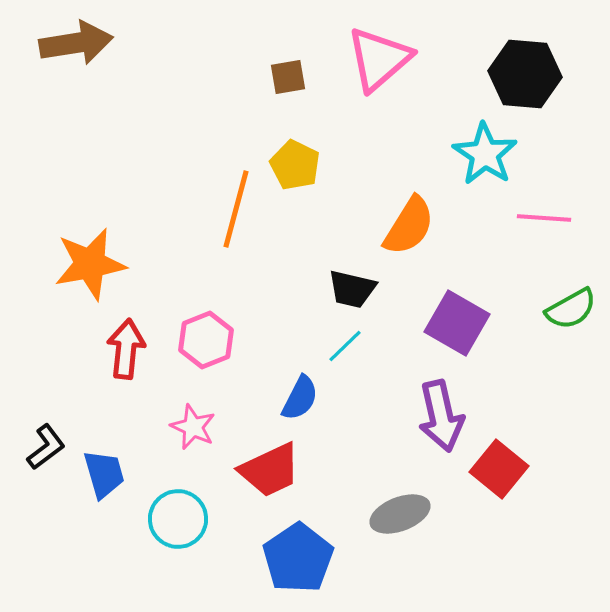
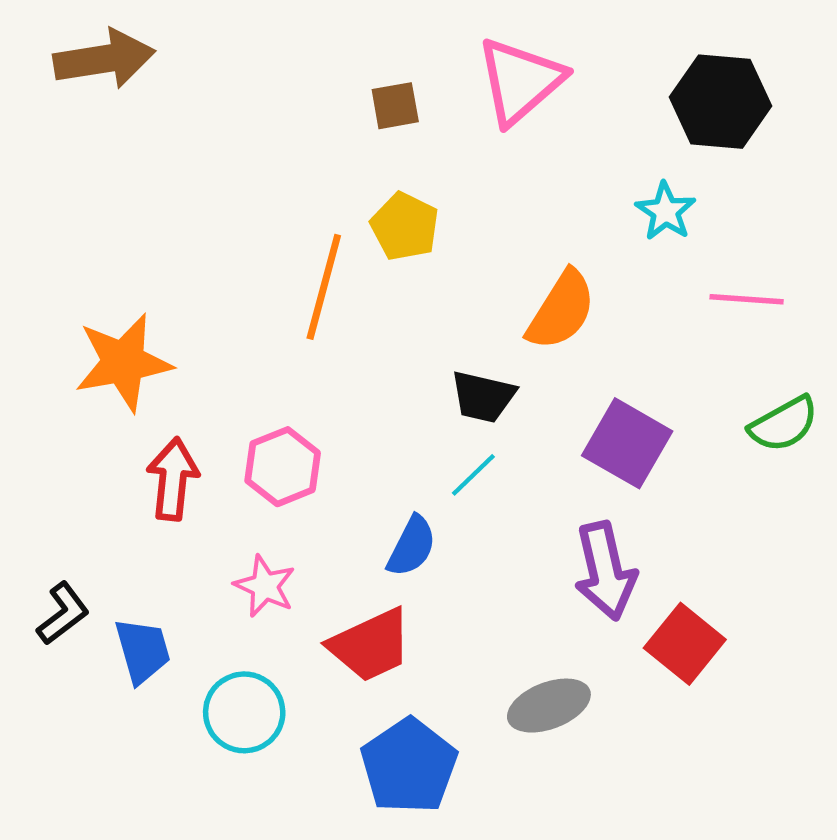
cyan star: (485, 154) -> (666, 211), size x0.7

